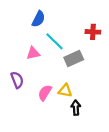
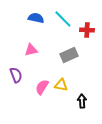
blue semicircle: (38, 19) -> (36, 18), turned -105
cyan line: (54, 41) -> (63, 19), moved
black arrow: (76, 108) -> (82, 101), moved

